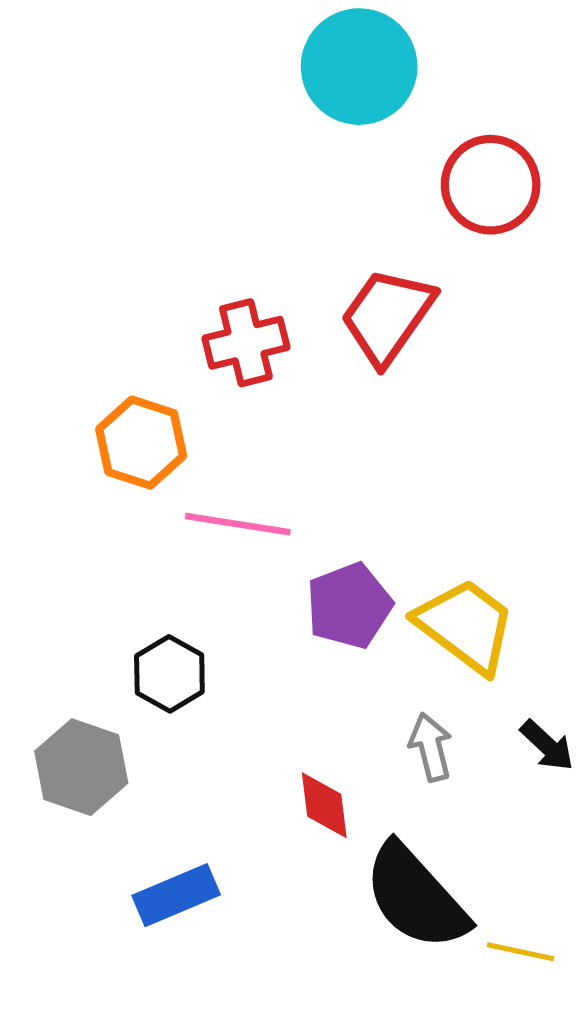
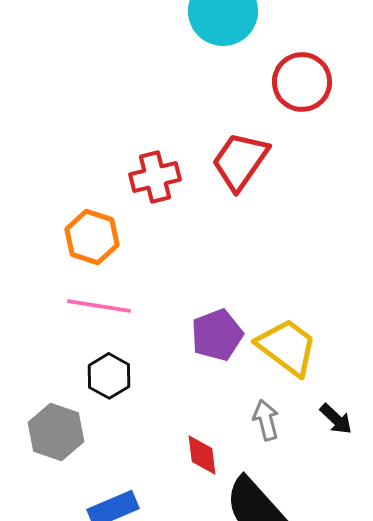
pink line: (238, 524) -> (99, 306), moved

